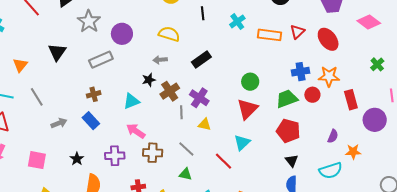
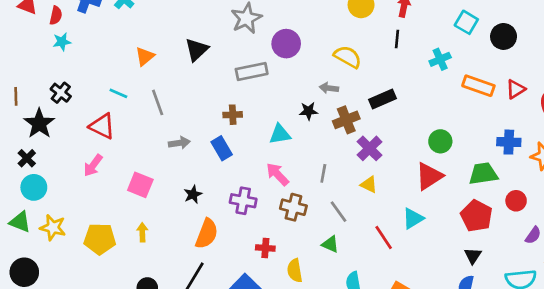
brown cross: (170, 91) -> (346, 120), moved
red circle: (312, 95) -> (516, 201), moved
gray line: (181, 112) -> (323, 173), moved

